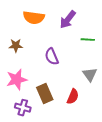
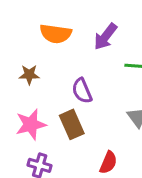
brown rectangle: (45, 94) -> (72, 124), moved
red semicircle: (73, 97) -> (108, 163), moved

